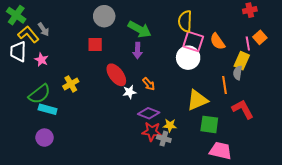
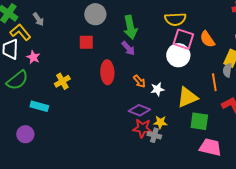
yellow semicircle: (185, 21) -> (175, 19), turned -95
gray arrow: (43, 29) -> (38, 19), moved
green arrow: (140, 29) -> (130, 27), turned 50
purple arrow: (138, 51) -> (128, 48), turned -42
red ellipse: (116, 75) -> (107, 72), turned 35
white star: (129, 92) -> (157, 89), moved
green semicircle: (39, 94) -> (17, 80), moved
purple circle: (45, 138) -> (25, 134), moved

